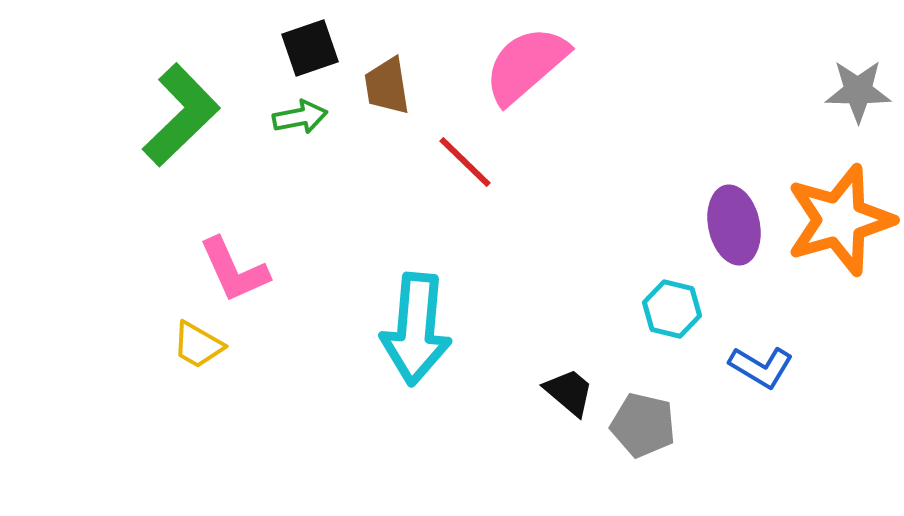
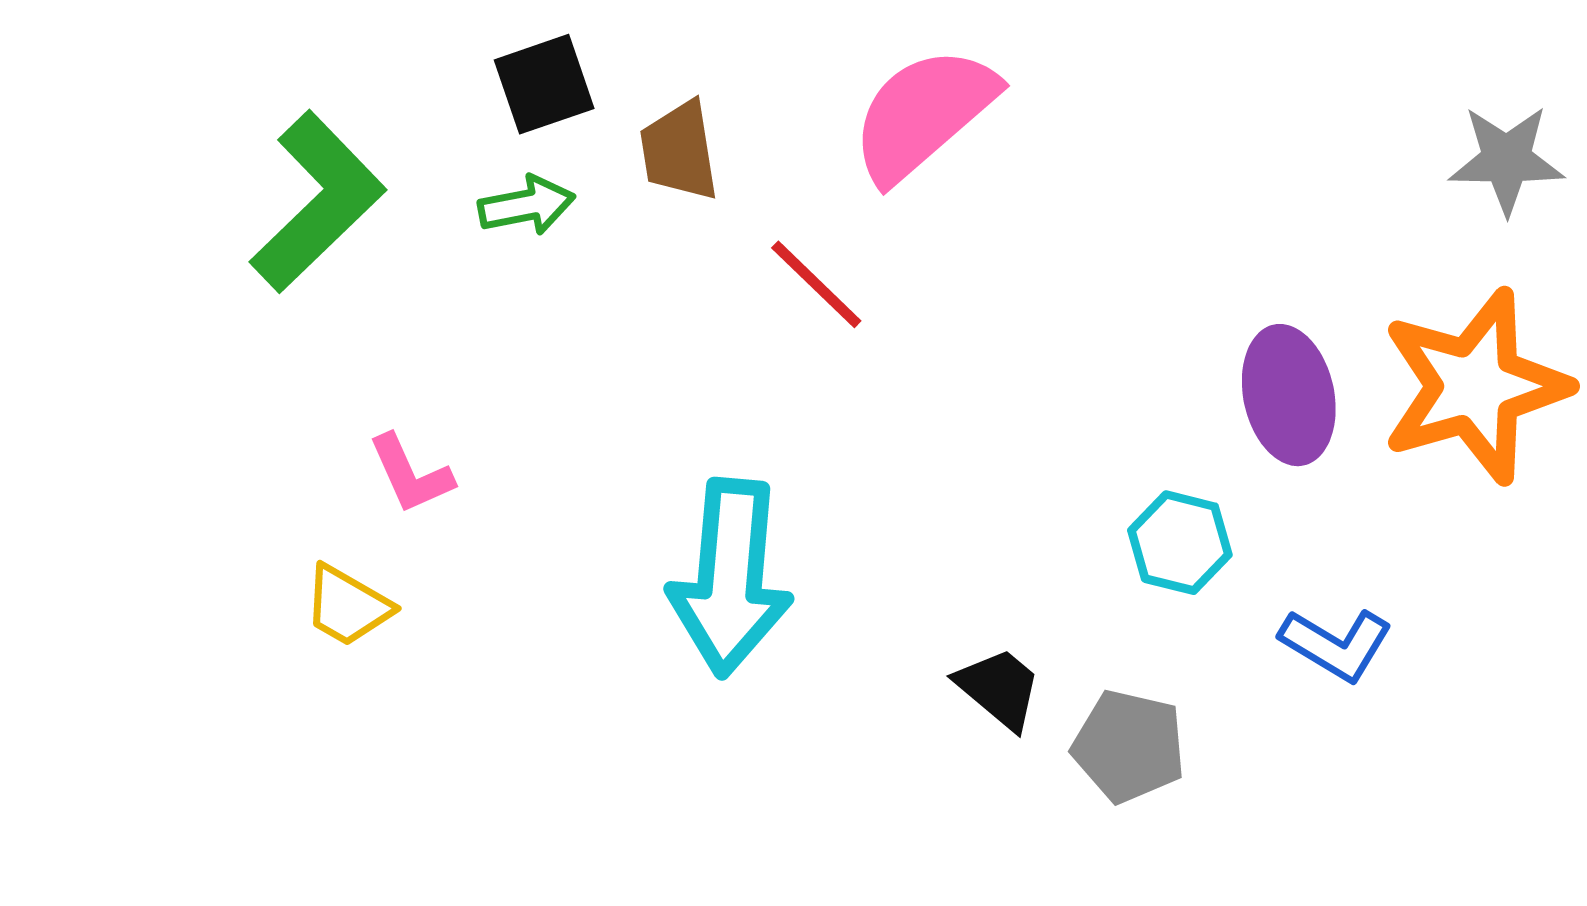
pink L-shape: (234, 270) -> (411, 474), size x0.7

